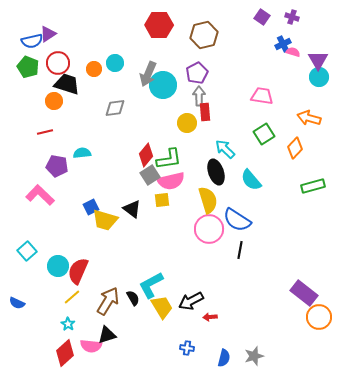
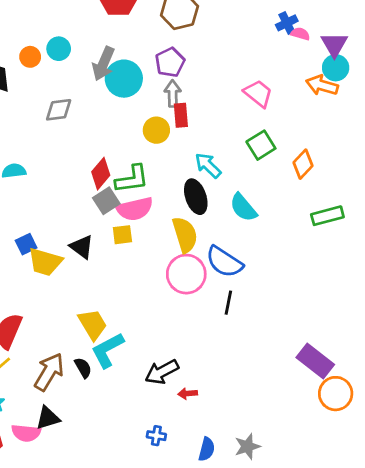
pink trapezoid: (262, 96) -> (258, 93), turned 30
orange arrow: (309, 118) -> (322, 85), moved
yellow trapezoid: (162, 307) -> (93, 324), moved

